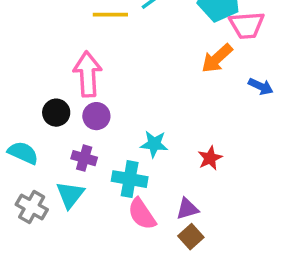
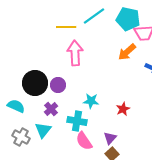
pink arrow: (88, 74) -> (75, 53), moved
black circle: (56, 113) -> (35, 83), size x1.6
purple cross: (84, 158) -> (51, 109), turned 32
purple triangle: (187, 209) -> (110, 138), turned -32

